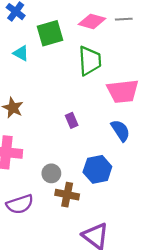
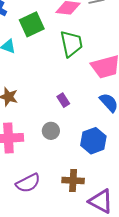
gray circle: (51, 173) -> (51, 131), moved
brown cross: (67, 195) -> (73, 180), moved

